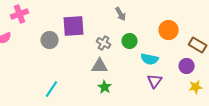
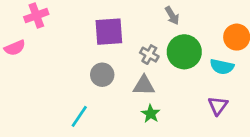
gray circle: (50, 40) -> (102, 75), moved
green circle: (130, 41) -> (184, 52), size x1.6
cyan semicircle: (150, 59) -> (222, 67), moved

